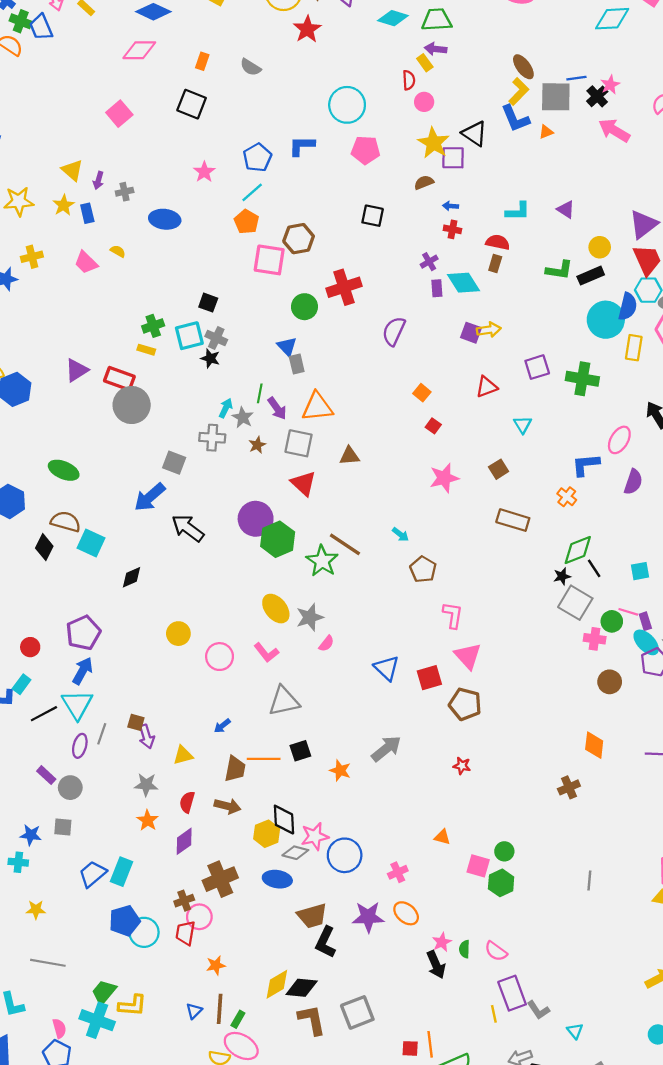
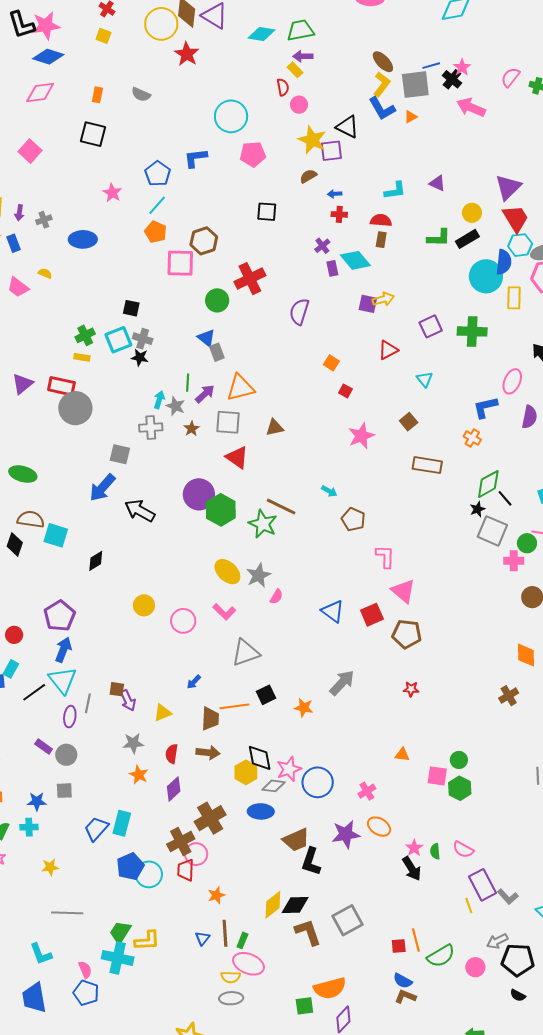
purple arrow: (277, 408) -> (205, 394), turned -90
brown cross: (184, 901) -> (181, 842), size x1.5

